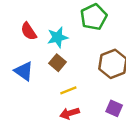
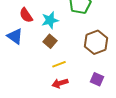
blue triangle: (24, 71) -> (15, 36), moved

